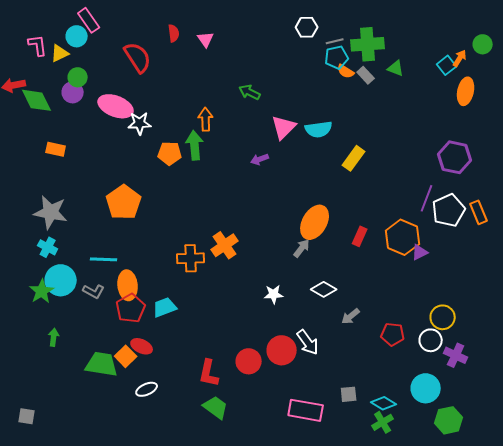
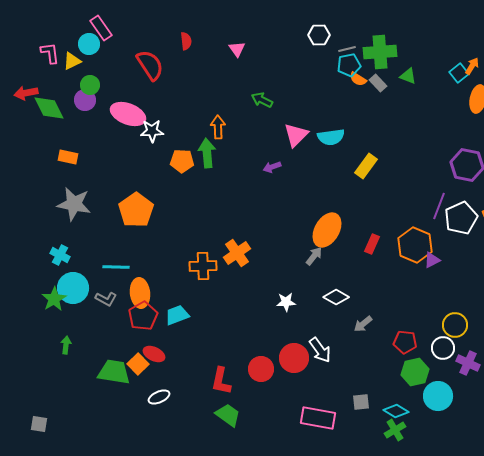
pink triangle: (206, 39) -> (237, 49), moved
gray star: (51, 212) -> (74, 204), moved
green hexagon: (449, 420) -> (415, 372), moved

